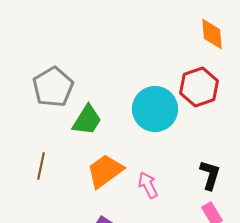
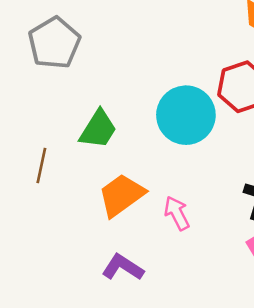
gray pentagon: (53, 87) -> (54, 43), moved
brown line: (41, 166) -> (41, 165), moved

